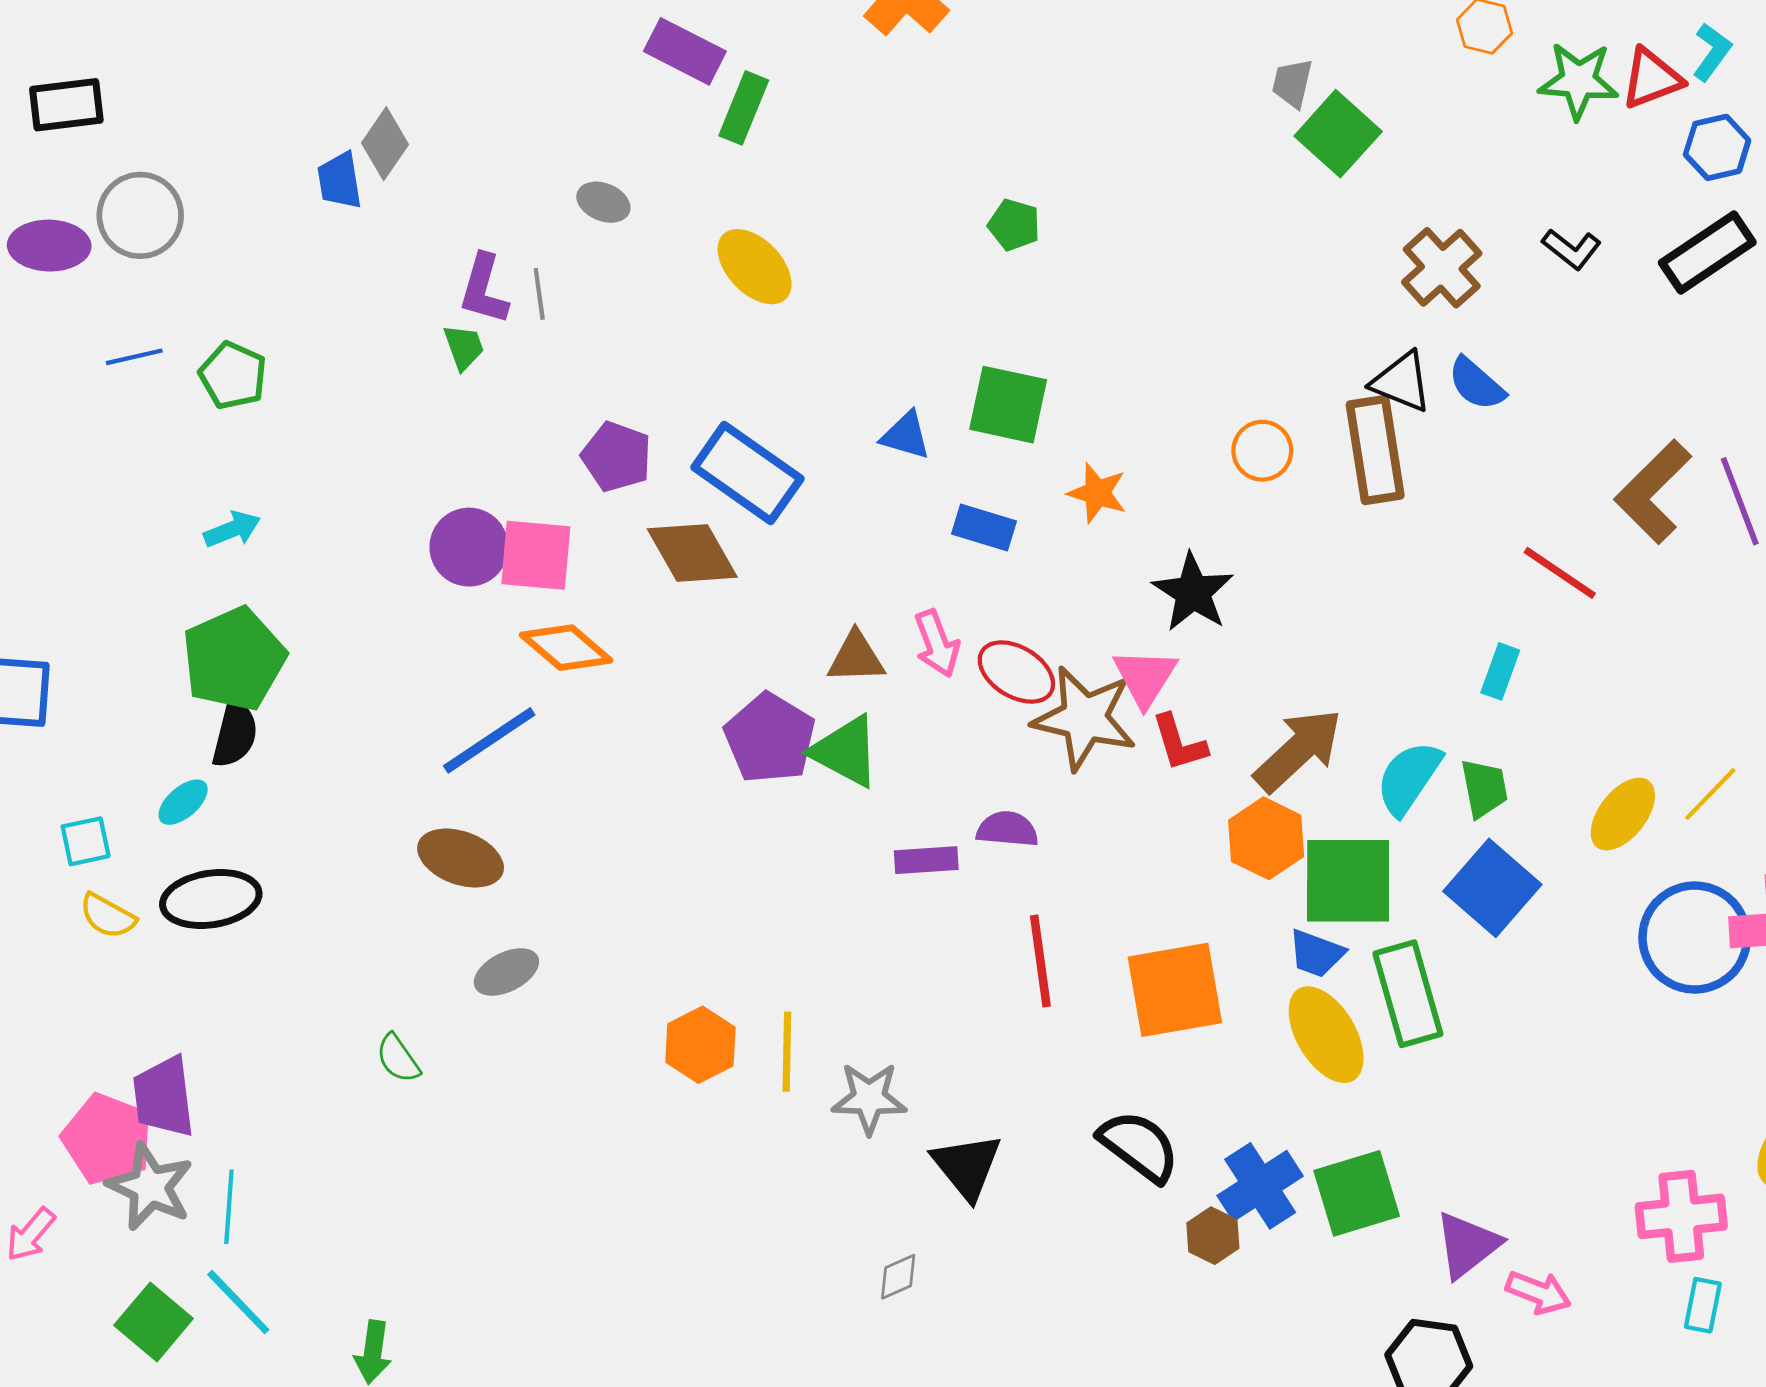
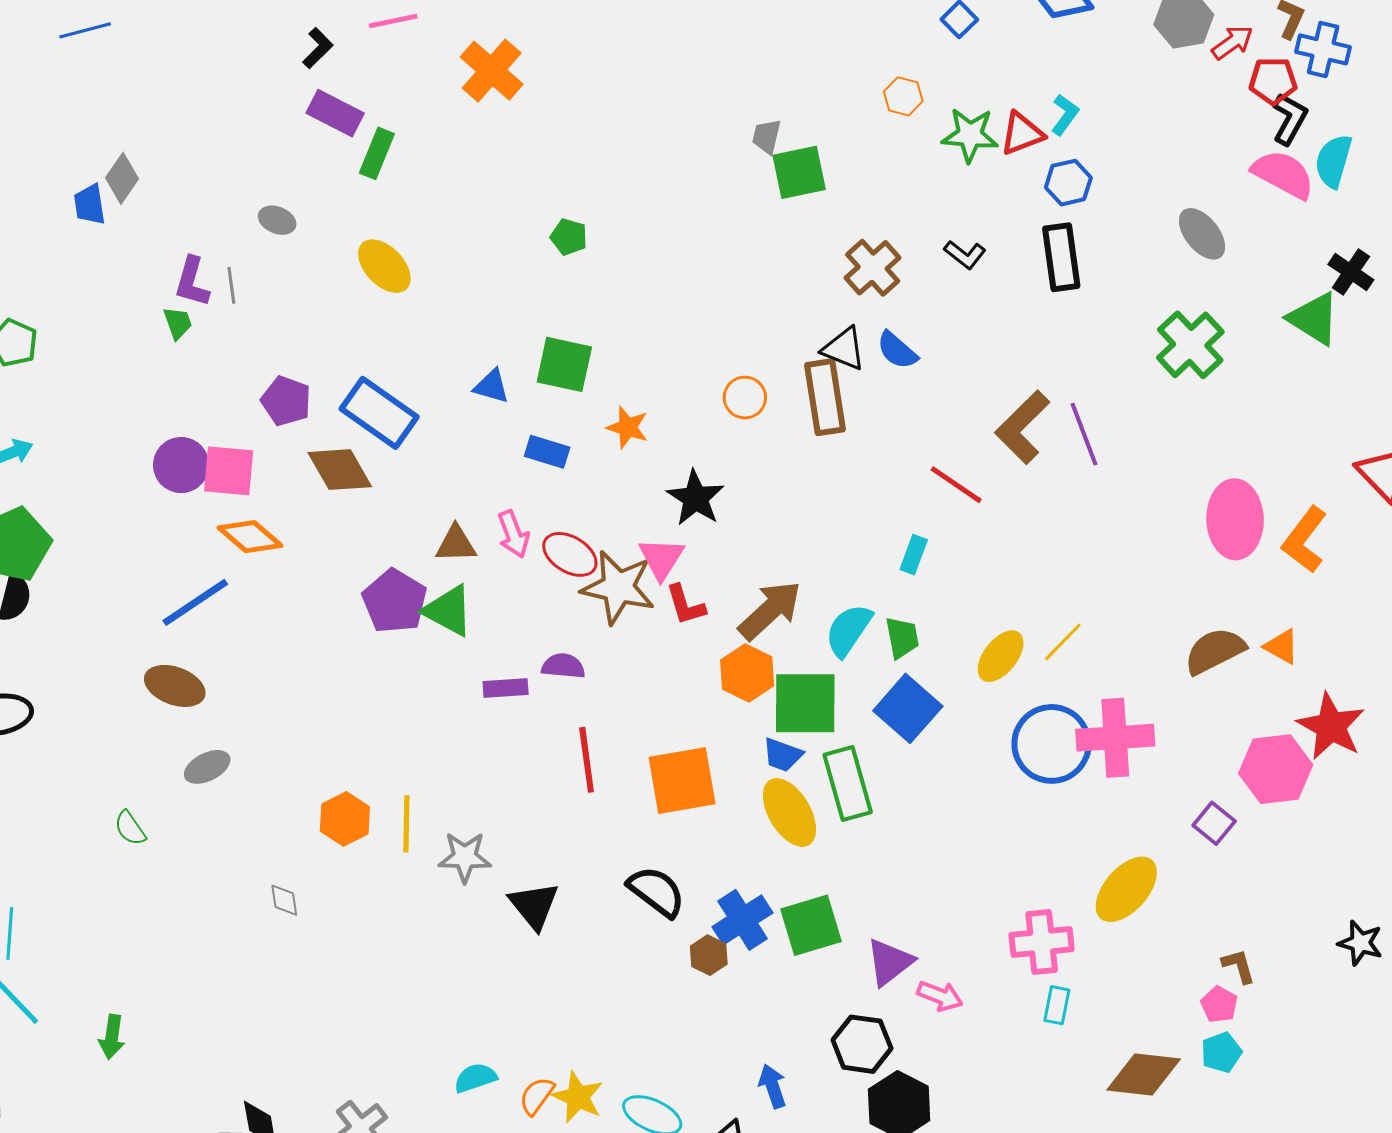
green square: (1338, 134) -> (799, 172), turned 36
black rectangle: (1707, 252) -> (1061, 257), turned -64
gray diamond: (898, 1277) -> (284, 900), moved, turned -75

